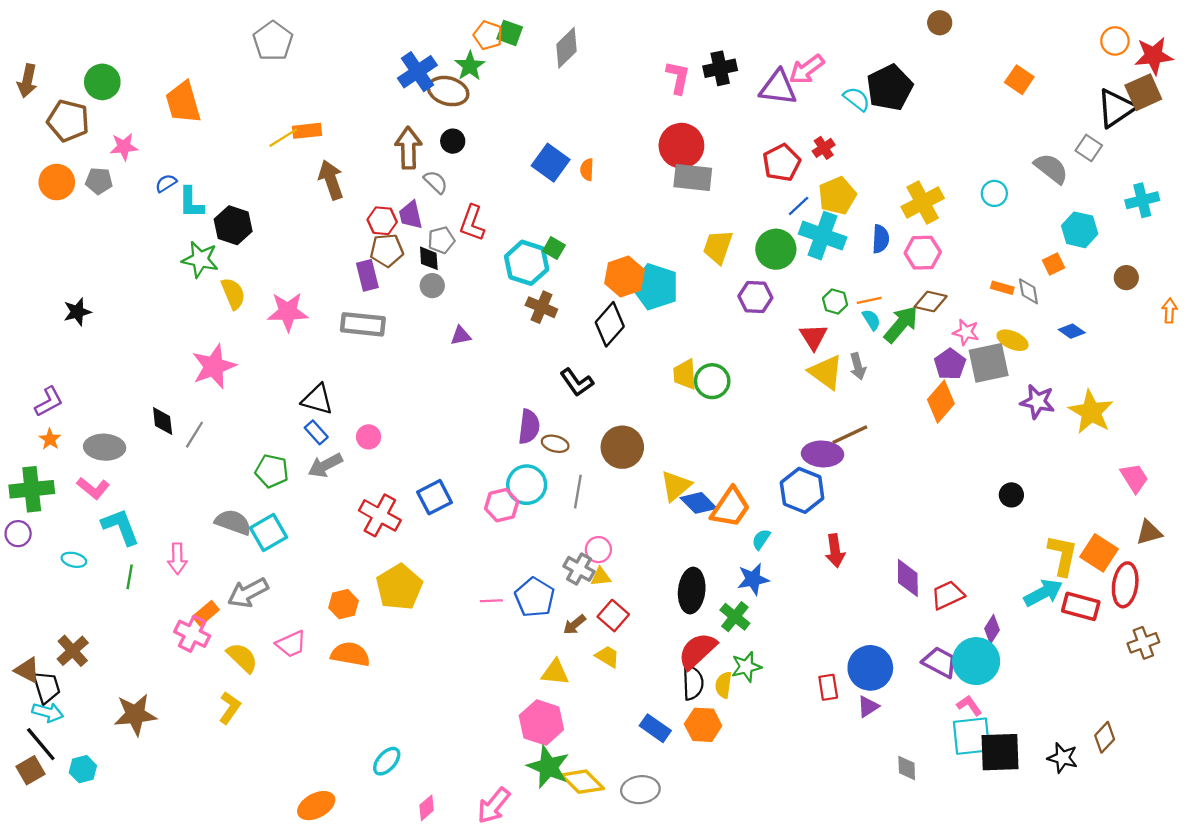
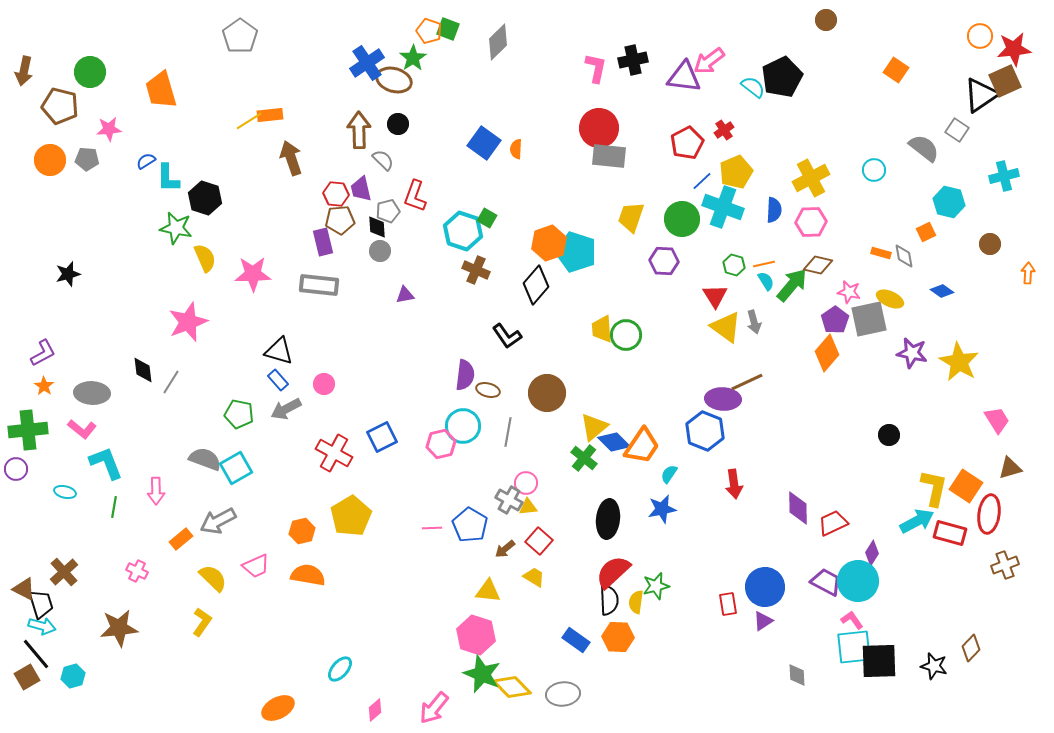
green cross: (735, 617) -> (584, 458), moved
pink cross: (192, 634) -> (137, 571), moved, size x0.7

